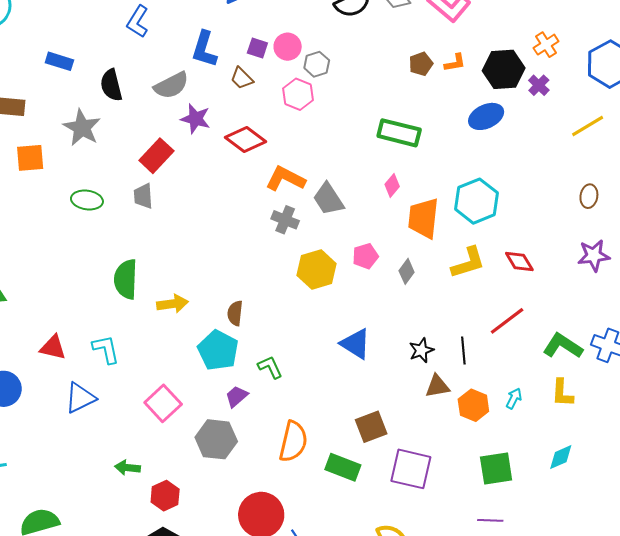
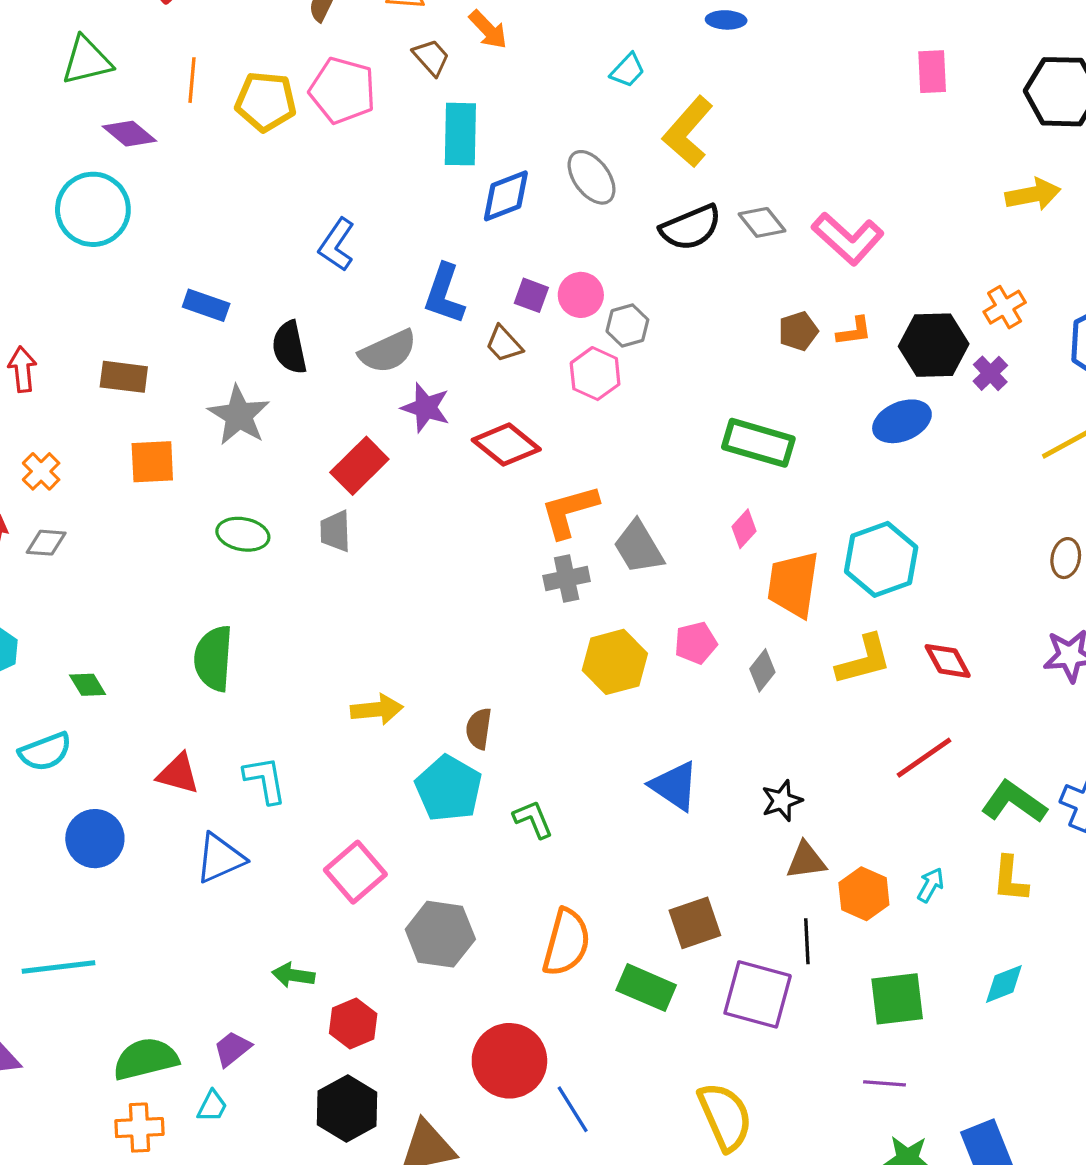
orange L-shape: (285, 179) -> (569, 511), turned -45
gray cross: (285, 220) -> (567, 578), turned -36
green semicircle: (126, 279) -> (213, 658), moved
black line: (463, 351) -> (807, 941), moved
purple trapezoid: (237, 396) -> (232, 1049), moved

